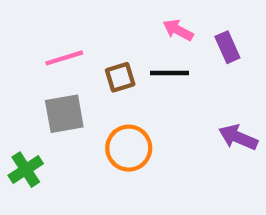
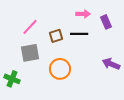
pink arrow: (178, 30) -> (83, 14), turned 152
pink line: (64, 58) -> (30, 27), turned -30
green cross: (26, 170) -> (12, 79), turned -35

